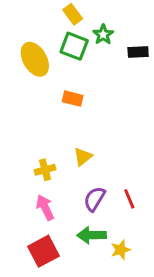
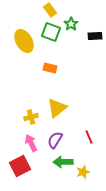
yellow triangle: (83, 157) -> (57, 108), size x1.5
purple semicircle: (94, 199) -> (55, 140), moved
red square: (44, 251) -> (20, 166), moved

